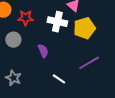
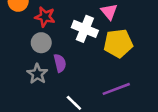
gray circle: (13, 40) -> (41, 43), moved
gray star: (13, 78) -> (37, 74), moved

